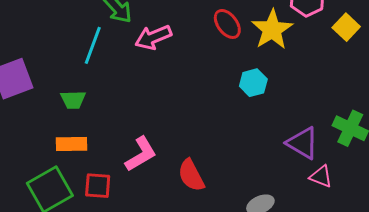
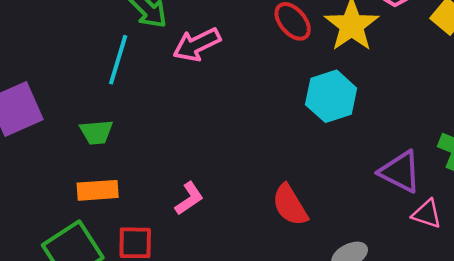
cyan hexagon: (253, 83) -> (331, 96), size x1.4
pink L-shape: (141, 154) -> (189, 198), size x0.7
red semicircle: (191, 175) -> (290, 205), moved

